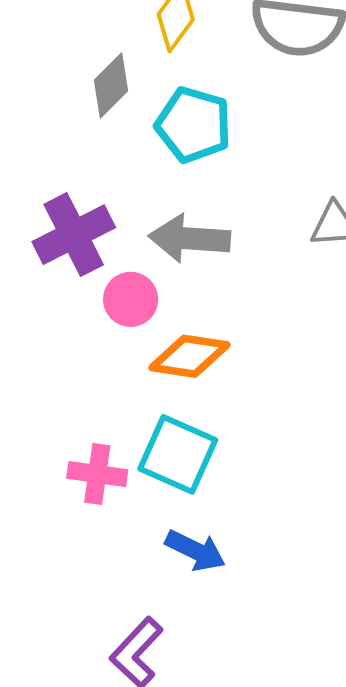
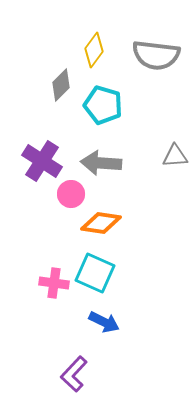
purple cross: (74, 235) -> (42, 161), turned -30

